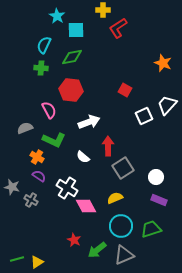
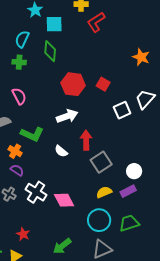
green diamond: (72, 57) -> (50, 51), turned -75
red hexagon: (71, 90) -> (73, 84), moved
pink semicircle: (49, 110) -> (19, 96), moved
white cross: (67, 188) -> (36, 192), moved
yellow semicircle: (115, 198) -> (104, 192), moved
purple rectangle: (159, 200) -> (128, 191), moved, turned -49
red star: (74, 240) -> (23, 234), moved
green arrow: (97, 250) -> (62, 246), moved

